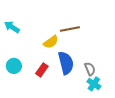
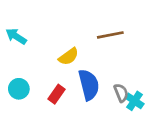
brown line: (70, 29) -> (110, 35), moved
cyan cross: (94, 84) -> (135, 101), moved

